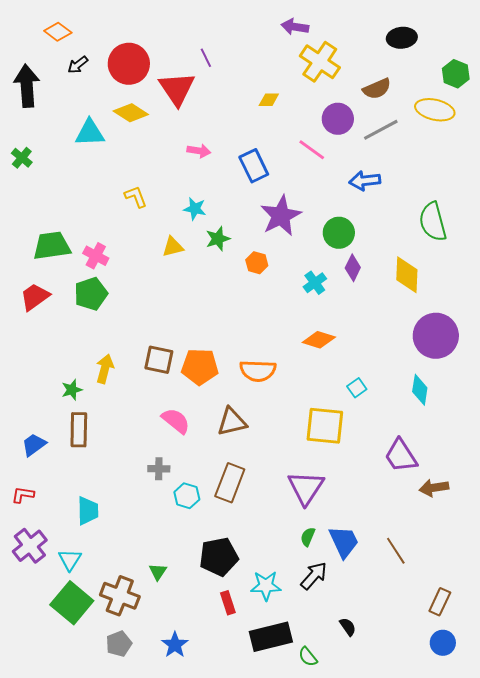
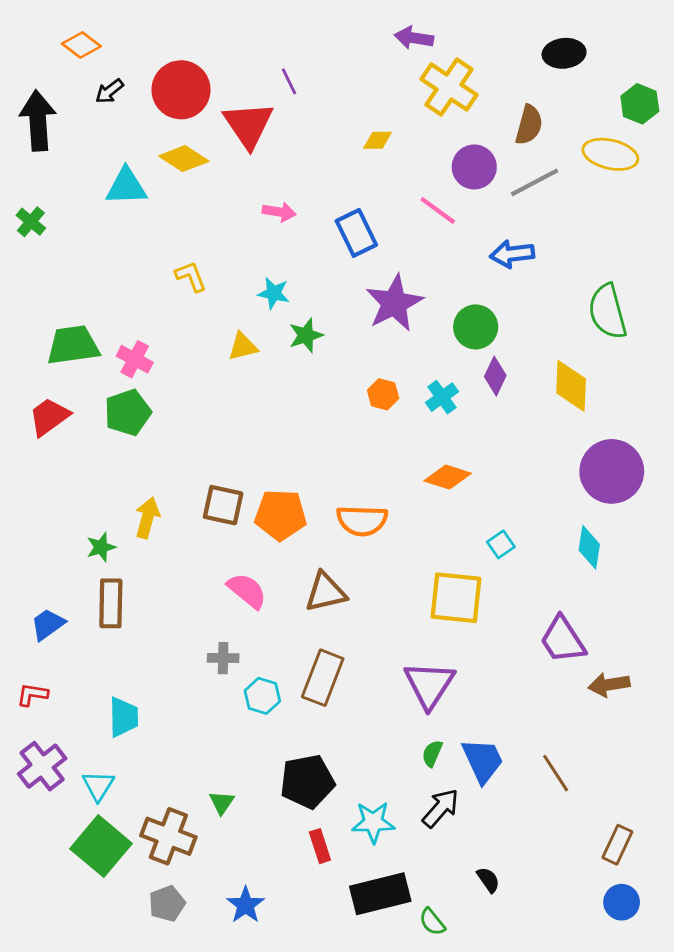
brown semicircle: (377, 89) -> (529, 125), turned -52
orange hexagon: (257, 263) -> (383, 394), moved

